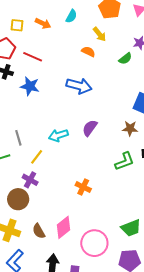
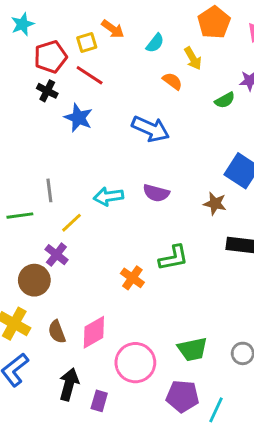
cyan semicircle: (71, 16) -> (155, 43), moved
yellow square: (17, 25) -> (87, 42), moved, turned -32
purple semicircle: (90, 128) -> (156, 193), turned -120
green L-shape: (125, 161) -> (174, 258), moved

